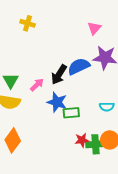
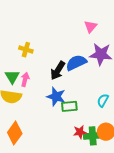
yellow cross: (28, 23) -> (26, 50), moved
pink arrow: (37, 85) -> (25, 80), moved, turned -32
cyan semicircle: (107, 107) -> (103, 100), turned 120

